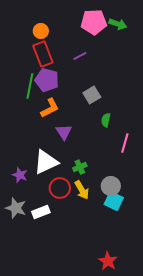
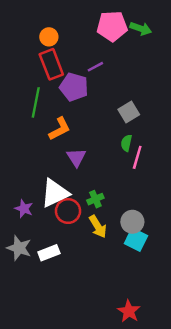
purple pentagon: (47, 80) -> (74, 87), moved
gray square: (92, 95) -> (129, 112), moved
pink line: (125, 143) -> (137, 157), moved
red circle: (60, 188) -> (68, 211), moved

